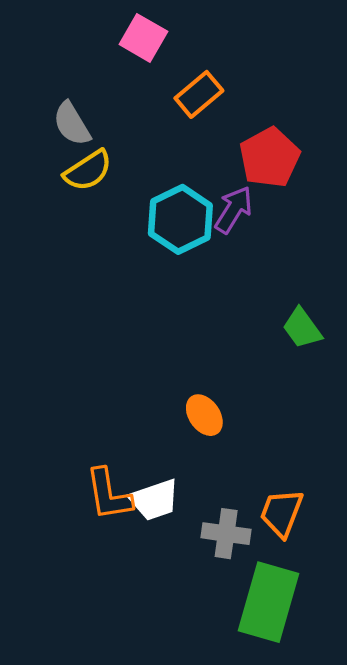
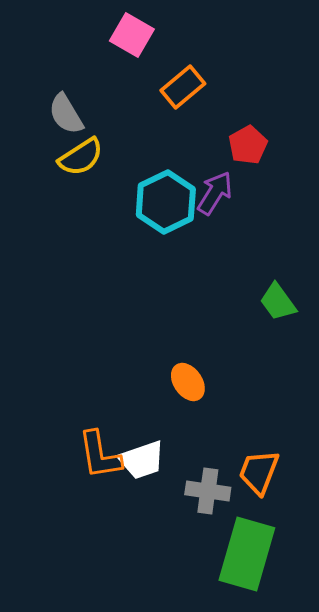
red pentagon: (270, 158) -> (248, 145), size x0.7

